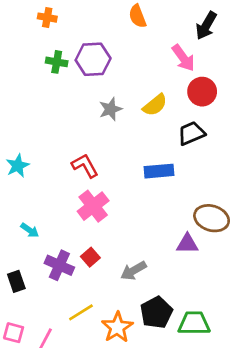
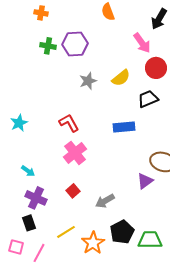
purple triangle: (187, 244) -> (145, 181), turned -36
purple cross: (59, 265) -> (36, 198), moved
black rectangle: (16, 281) -> (29, 223), moved

